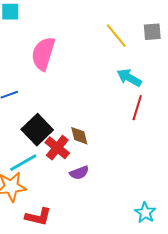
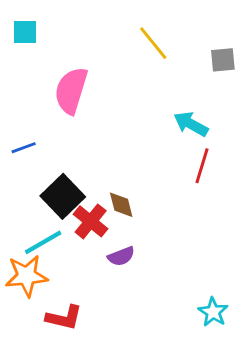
yellow line: (116, 36) -> (153, 43), moved

